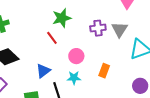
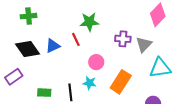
blue triangle: (43, 71) -> (53, 46), moved
orange rectangle: (104, 71) -> (121, 82), size x1.6

